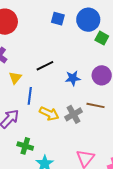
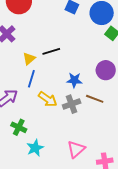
yellow triangle: (15, 78) -> (29, 59), moved
blue star: (73, 78) -> (74, 80), moved

